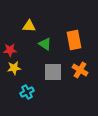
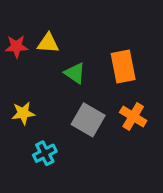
red star: (10, 50) -> (16, 46), moved
gray square: (53, 72) -> (88, 120), turned 30

